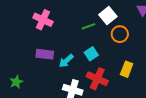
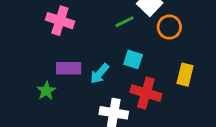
cyan square: (91, 54) -> (133, 59), turned -32
green star: (16, 82) -> (46, 91), moved

